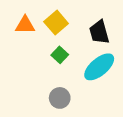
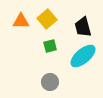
green square: (60, 55) -> (50, 46), turned 32

